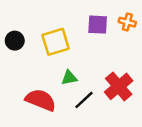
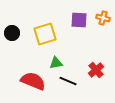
red cross: (119, 86) -> (96, 70), size x0.7
black line: (84, 100) -> (68, 81), turned 66

